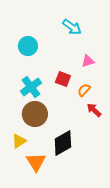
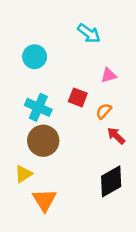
cyan cross: (31, 87) -> (38, 107), turned -30
black diamond: (63, 143) -> (111, 181), moved

